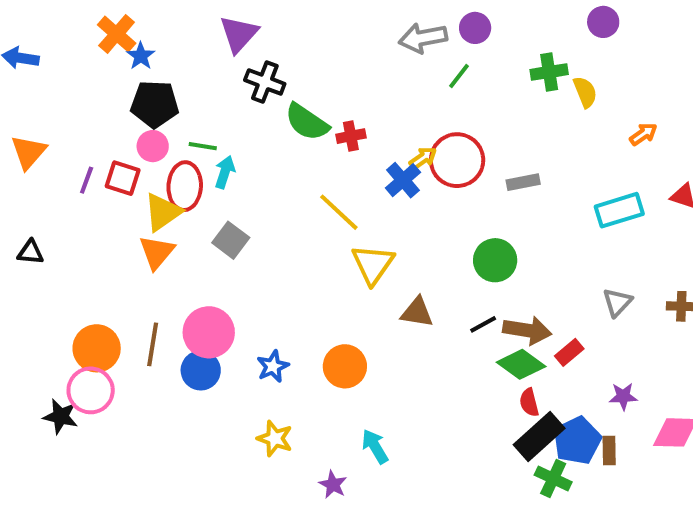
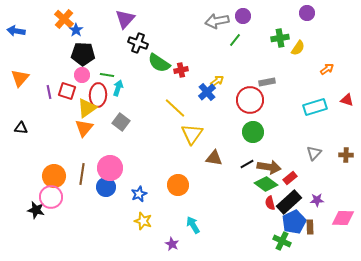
yellow semicircle: (585, 92) -> (298, 48), turned 56
red circle: (457, 160) -> (250, 100), moved
purple line: (87, 180) -> (49, 92), turned -32
gray rectangle: (523, 182) -> (267, 82), moved
blue star: (273, 366) -> (139, 194), moved
black rectangle: (539, 436) -> (289, 202), moved

